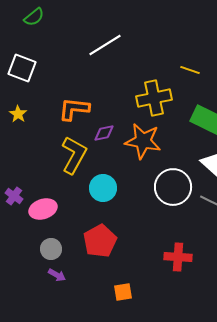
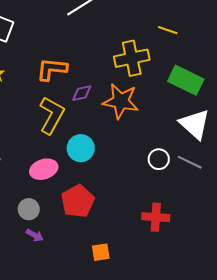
white circle: (173, 187) -> (159, 159), moved, size x0.6
pink ellipse: (43, 209) -> (44, 169), moved

